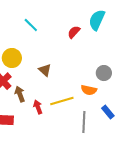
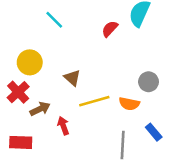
brown arrow: (20, 94) -> (40, 109), turned 84
yellow line: (62, 101) -> (94, 101), moved

